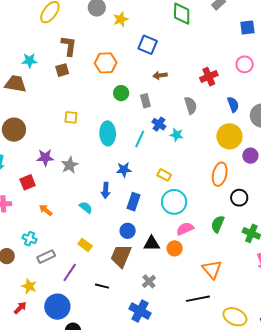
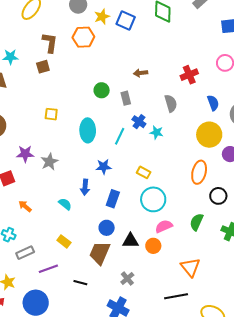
blue square: (148, 45) -> (126, 21), moved
orange hexagon: (106, 63) -> (83, 37), moved
purple line: (70, 272) -> (48, 269), turned 36

